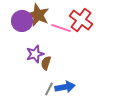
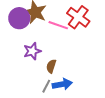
brown semicircle: (46, 63) -> (51, 66), moved

